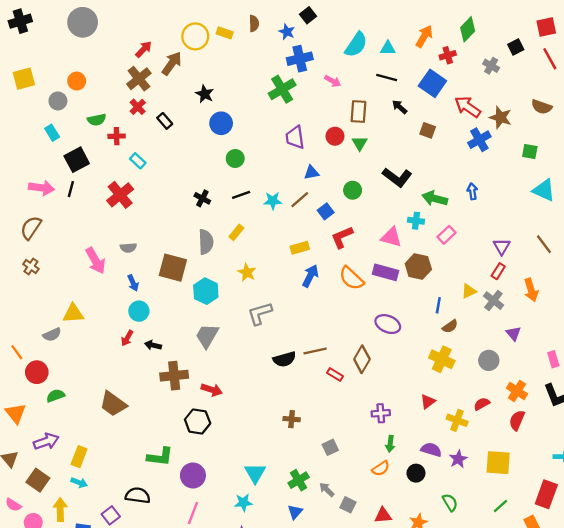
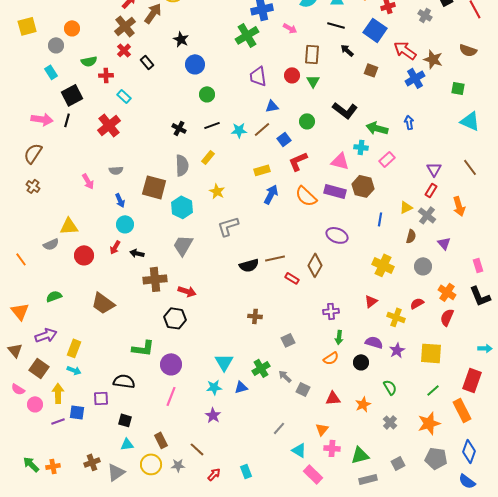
pink arrow: (95, 261) -> (88, 181), size x0.7
brown semicircle: (450, 326) -> (411, 236), moved, turned -40
red circle: (37, 372) -> (84, 255), moved
blue triangle: (295, 512) -> (241, 387), moved, turned 32
purple square: (111, 515) -> (101, 398), turned 35

